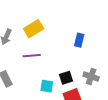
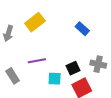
blue rectangle: (79, 40) -> (82, 29), turned -56
purple line: (32, 56) -> (37, 61), moved

